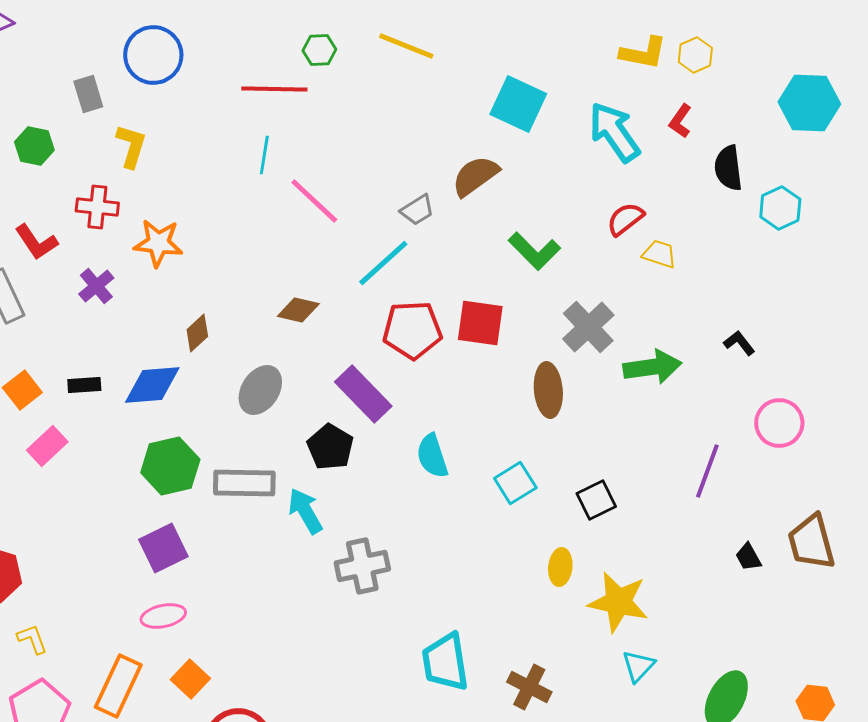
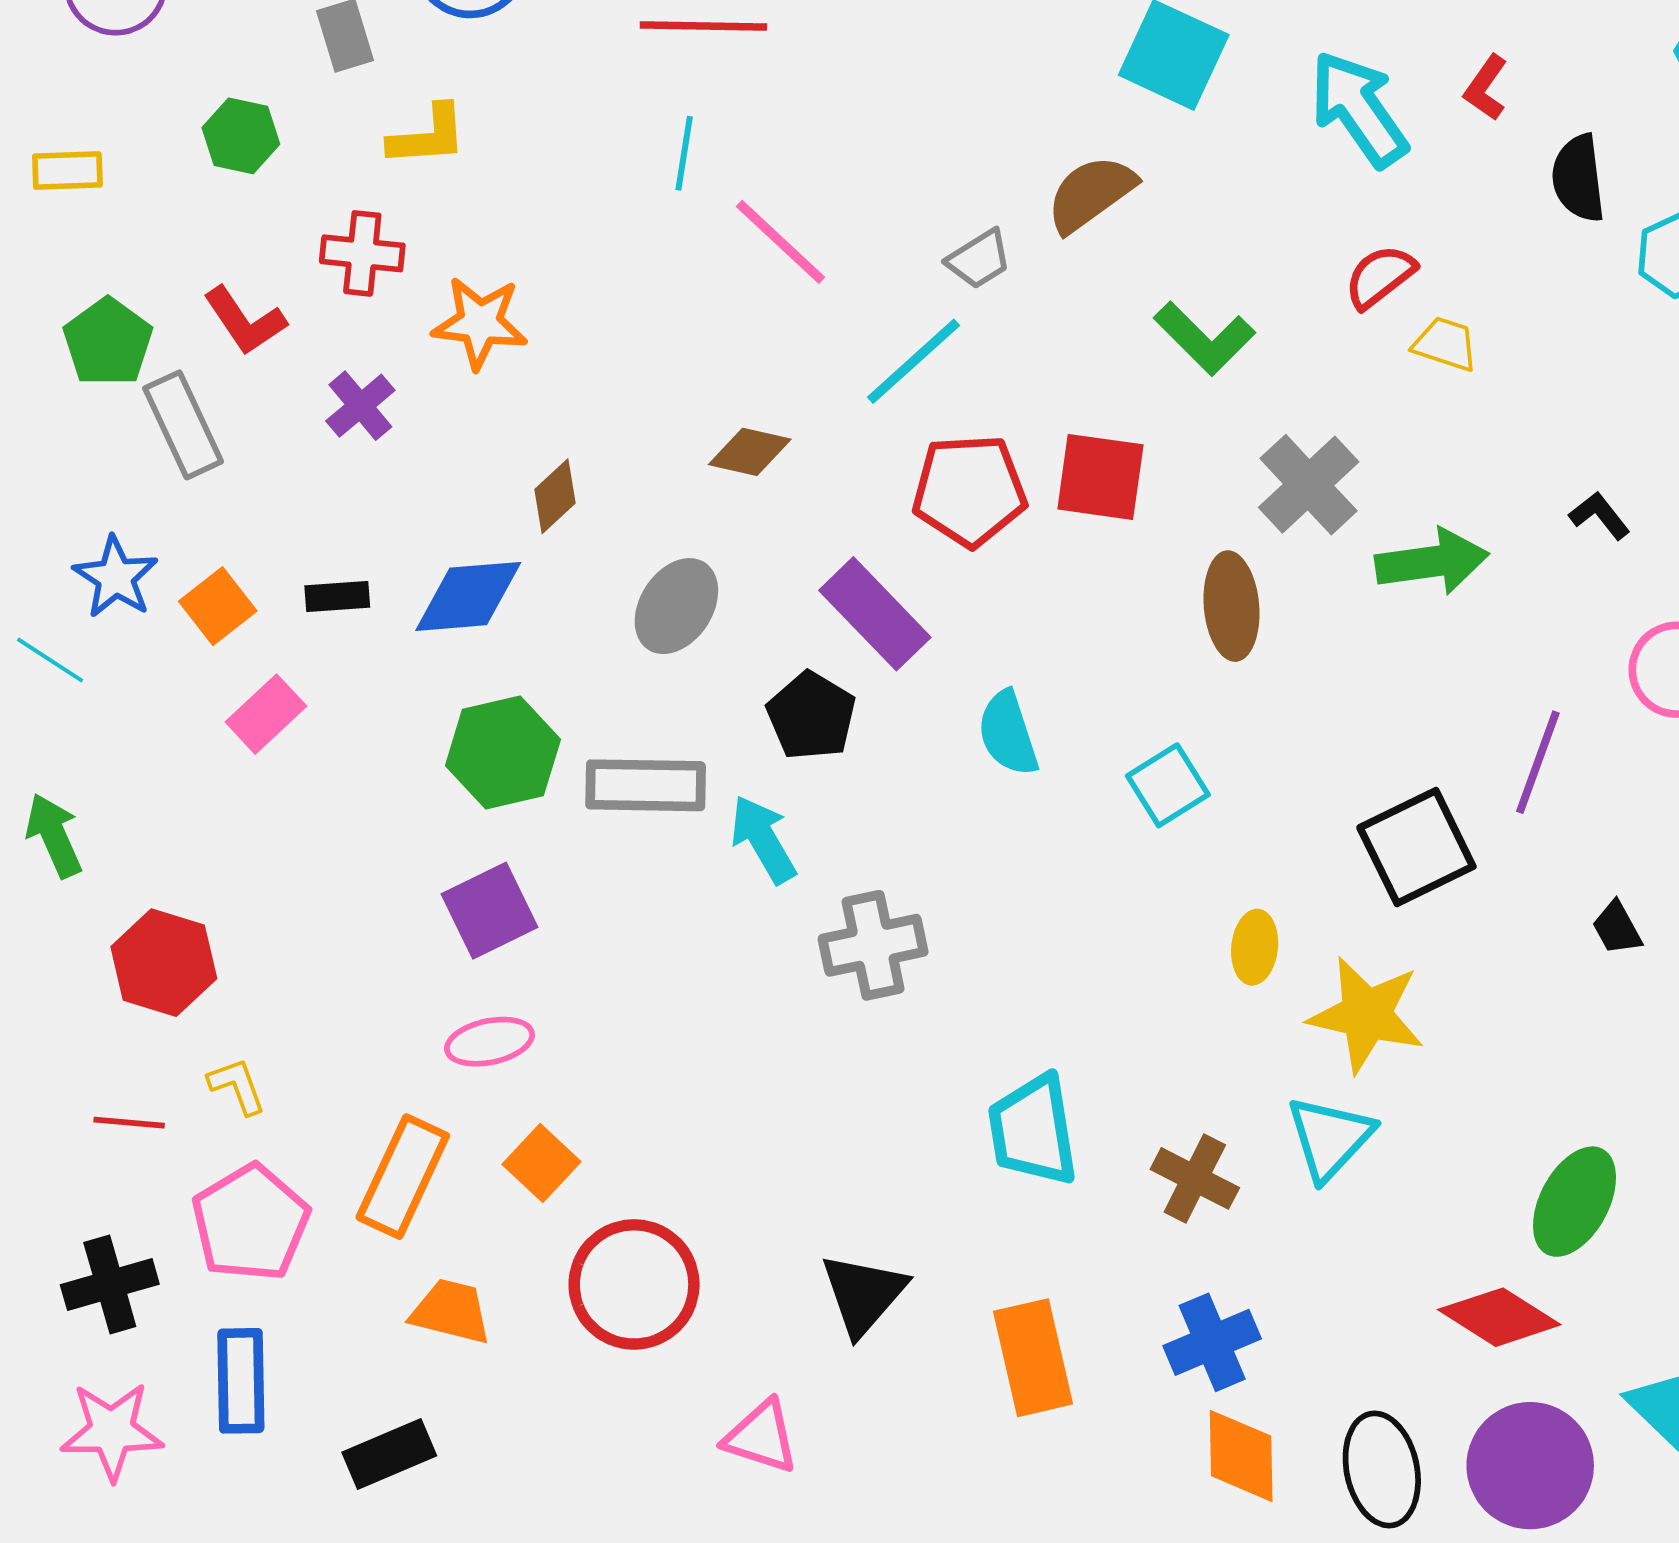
yellow L-shape: (131, 146) -> (428, 136), turned 69
black square: (596, 500) -> (1416, 847), moved, size x1.5
cyan triangle: (638, 666) -> (1330, 1138), moved, size x1.4

